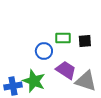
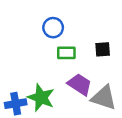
green rectangle: (63, 38) -> (66, 53), moved
blue circle: (44, 51) -> (53, 28), moved

